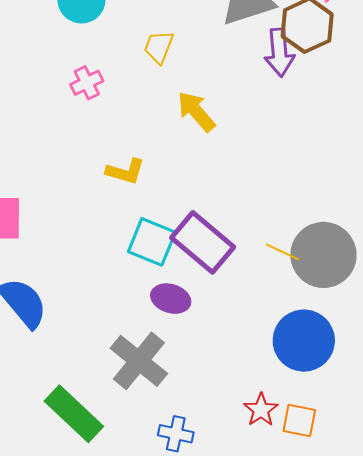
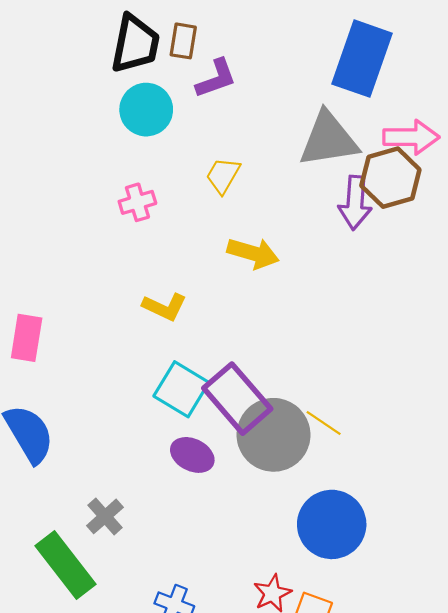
yellow arrow: (196, 112) -> (253, 253), turned 138
gray circle: (323, 255) -> (274, 435), moved
gray cross: (139, 361) -> (105, 516), moved, size x0.6

